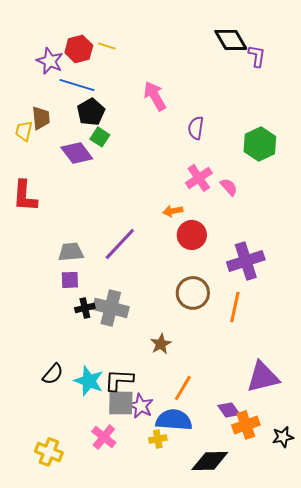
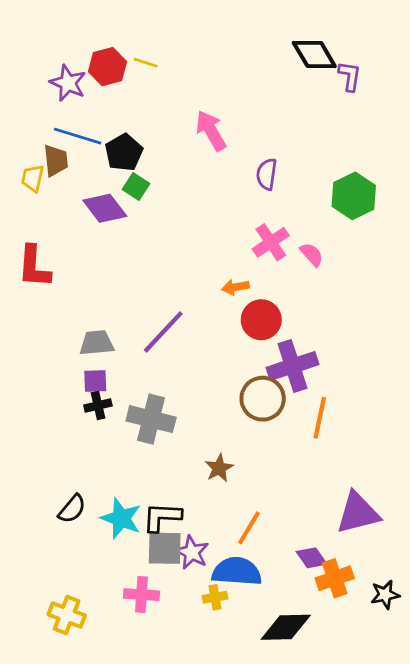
blue line: (77, 85) -> (78, 136), moved
purple cross: (246, 261) -> (293, 366), moved
black cross: (85, 308) -> (98, 405), moved
pink cross: (104, 437) -> (142, 595), turned -35

